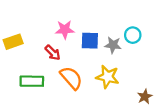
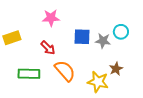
pink star: (65, 30) -> (51, 18), moved
yellow star: (108, 77) -> (98, 82), moved
brown star: (145, 97) -> (116, 69), moved

